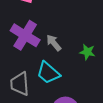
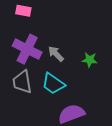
gray trapezoid: (20, 84) -> (22, 82), moved

